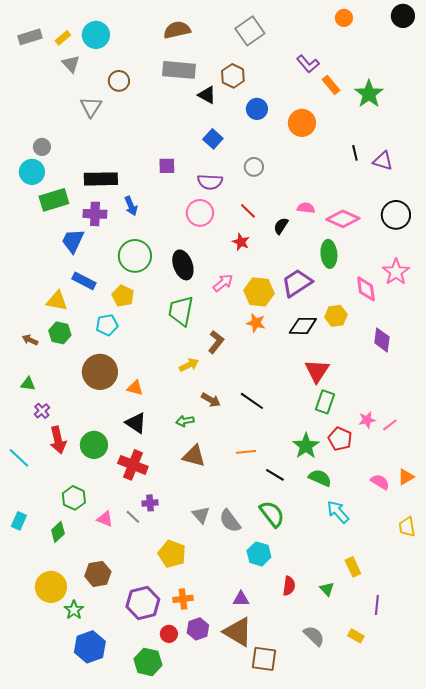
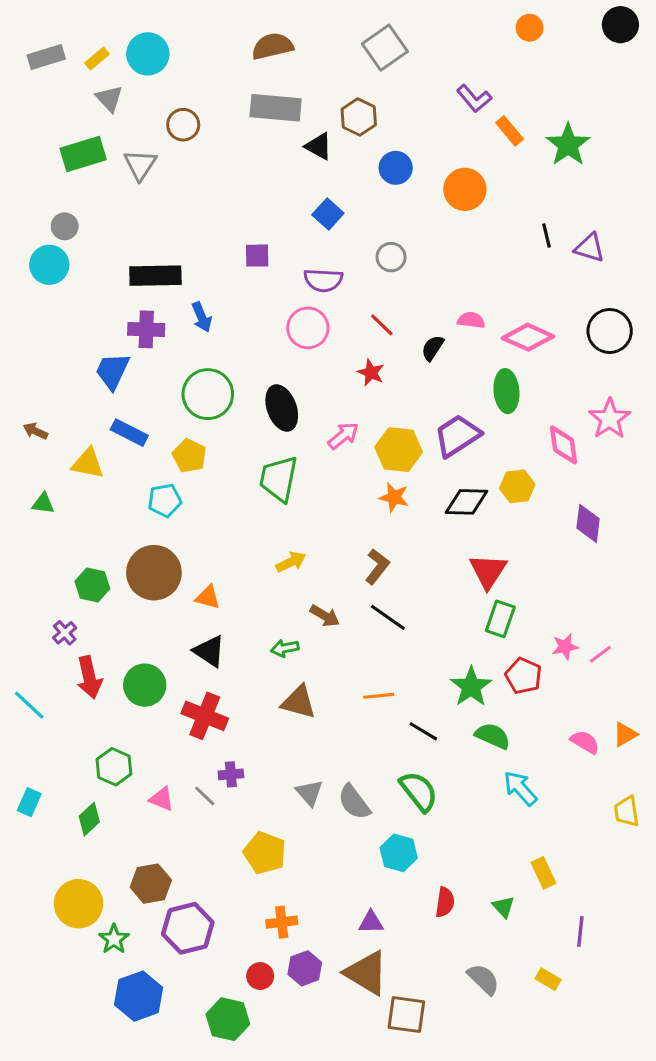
green rectangle: (54, 200) -> (83, 154), moved
green hexagon: (60, 333) -> (92, 585), moved
brown arrow: (30, 340) -> (35, 431), moved
brown L-shape: (216, 342) -> (377, 567), moved
green triangle: (28, 384) -> (43, 503), moved
purple hexagon: (143, 603) -> (188, 928), moved

